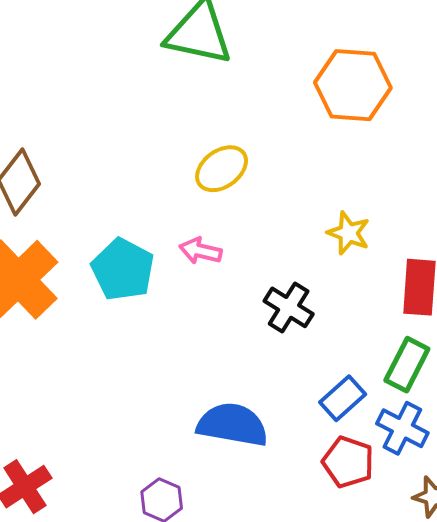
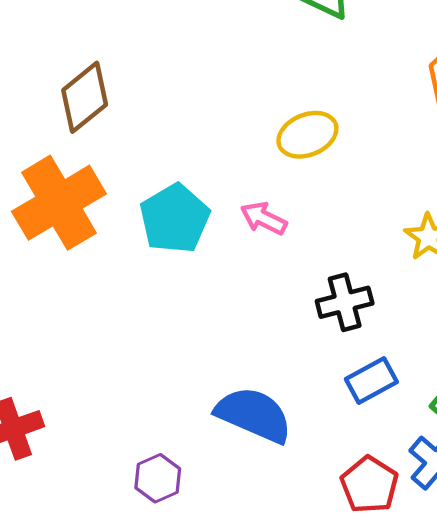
black cross: (289, 307) -> (345, 302), turned 30
blue rectangle: (343, 398) -> (371, 380), moved

